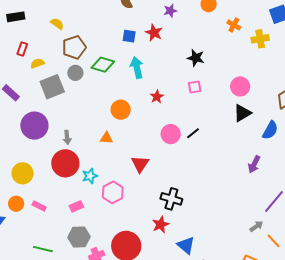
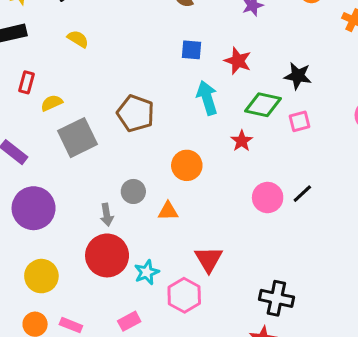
red star: (154, 33) -> (238, 61), moved
brown pentagon: (74, 47) -> (136, 113), moved, turned -30
green diamond: (103, 65) -> (263, 105), moved
gray circle: (75, 73) -> (133, 191), moved
purple circle: (34, 126) -> (34, 208), moved
red triangle: (140, 164) -> (209, 259), moved

